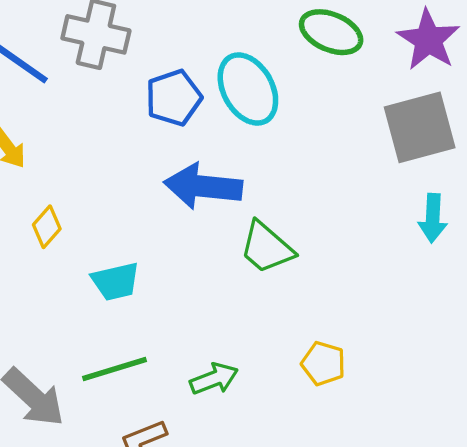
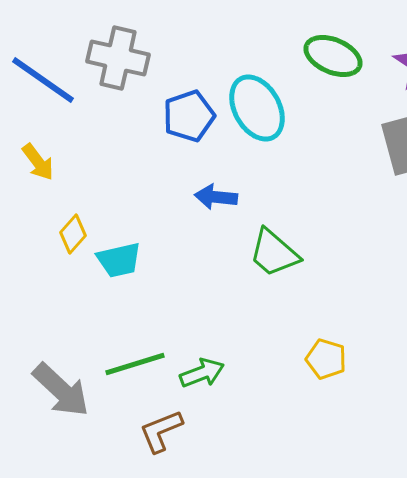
blue arrow: (203, 186) -> (216, 197), size x0.6
cyan trapezoid: (116, 281) -> (119, 260), moved
green arrow: (214, 379) -> (202, 373), moved

